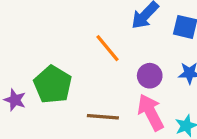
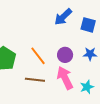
orange line: (108, 48) -> (38, 56), moved

